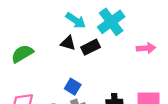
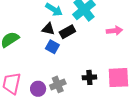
blue square: (73, 87) -> (52, 47), moved

